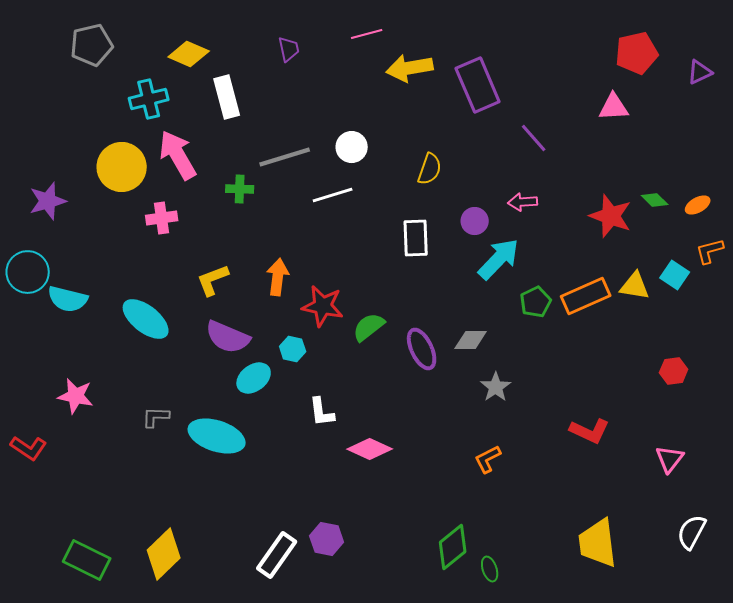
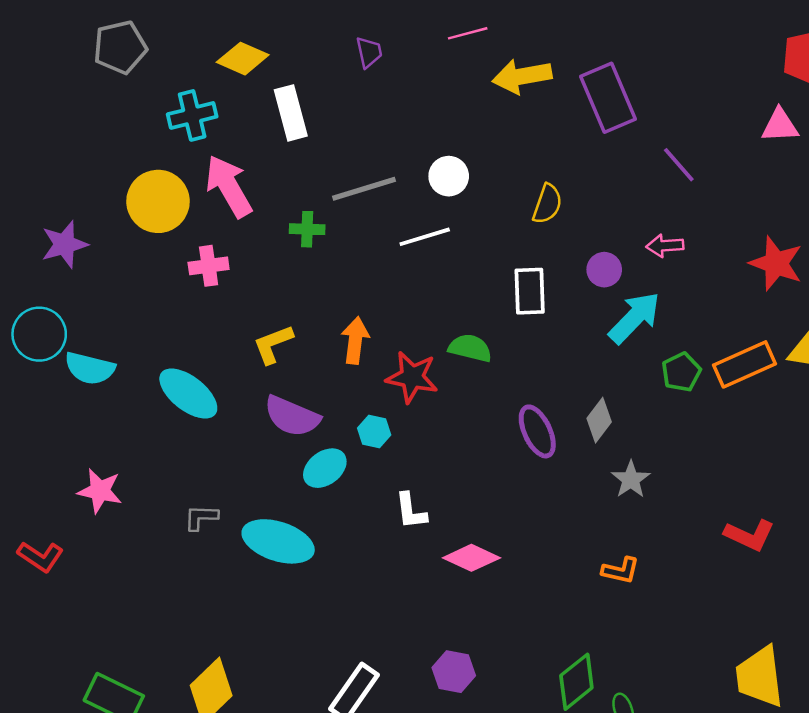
green semicircle: (369, 327) -> (470, 348), moved, turned 52
gray diamond: (471, 340) -> (599, 420), turned -52
orange L-shape: (488, 459) -> (621, 570), turned -140
purple hexagon: (327, 539) -> (454, 672), moved

